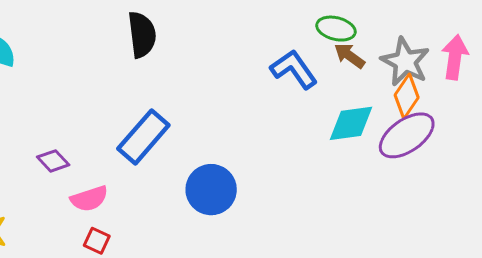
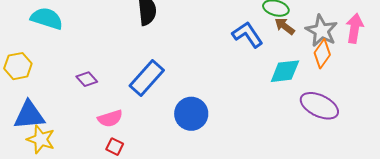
purple ellipse: (407, 135) -> (319, 106), moved, turned 60
purple diamond: (53, 161) -> (87, 79), moved

